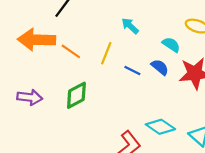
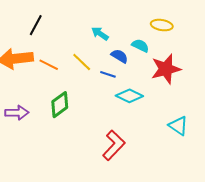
yellow line: (106, 53) -> (82, 62), turned -60
blue semicircle: (160, 67) -> (120, 56), moved
cyan diamond: (160, 127) -> (129, 96), moved

